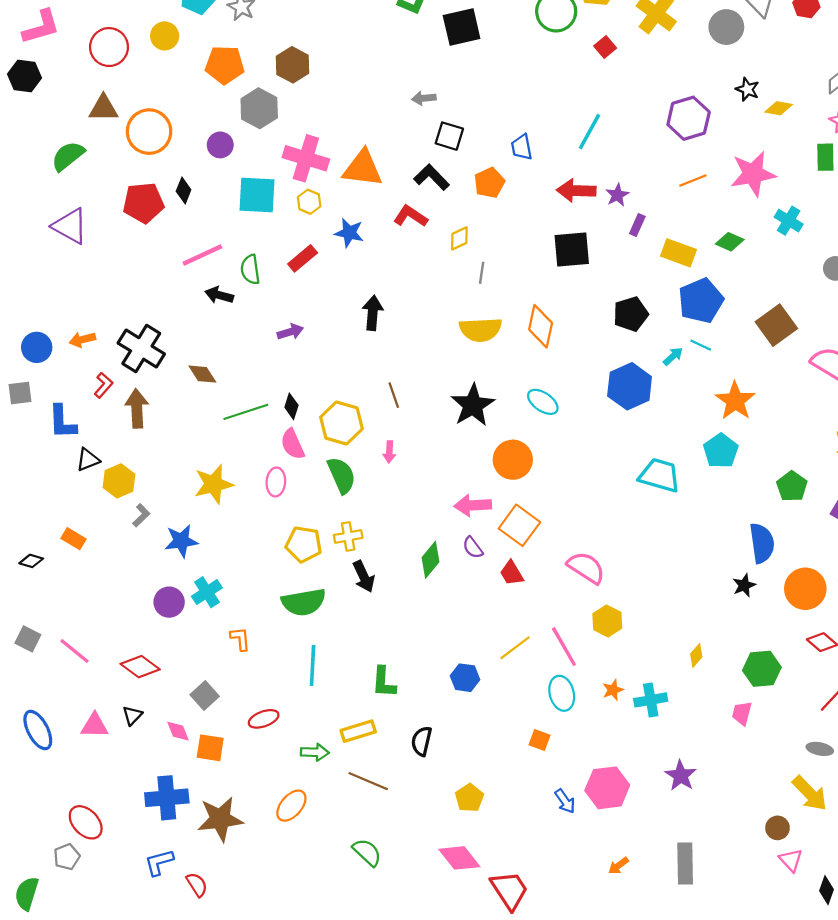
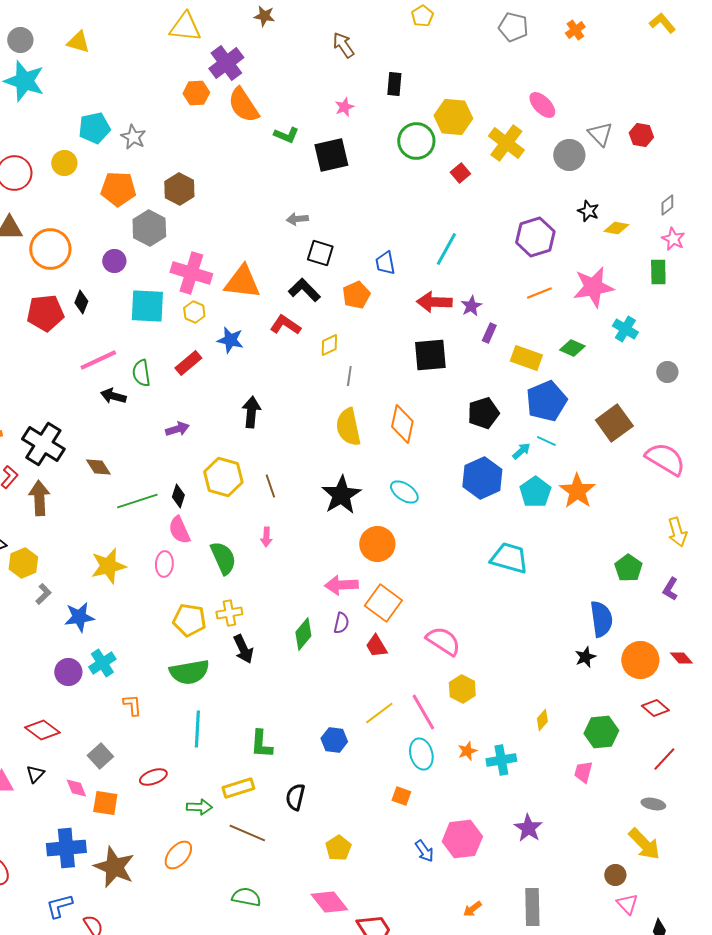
yellow semicircle: (481, 330) -> (348, 427), turned 81
yellow hexagon: (341, 423) -> (223, 477), moved
cyan pentagon: (721, 451) -> (535, 492), moved
purple semicircle: (473, 548) -> (341, 623), turned -130
brown star: (220, 819) -> (114, 867), turned 30
green semicircle: (367, 852) -> (246, 897), turned -32

